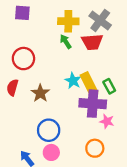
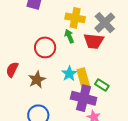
red circle: (23, 59) -> (45, 47), moved
green rectangle: (109, 86) -> (102, 85), turned -40

